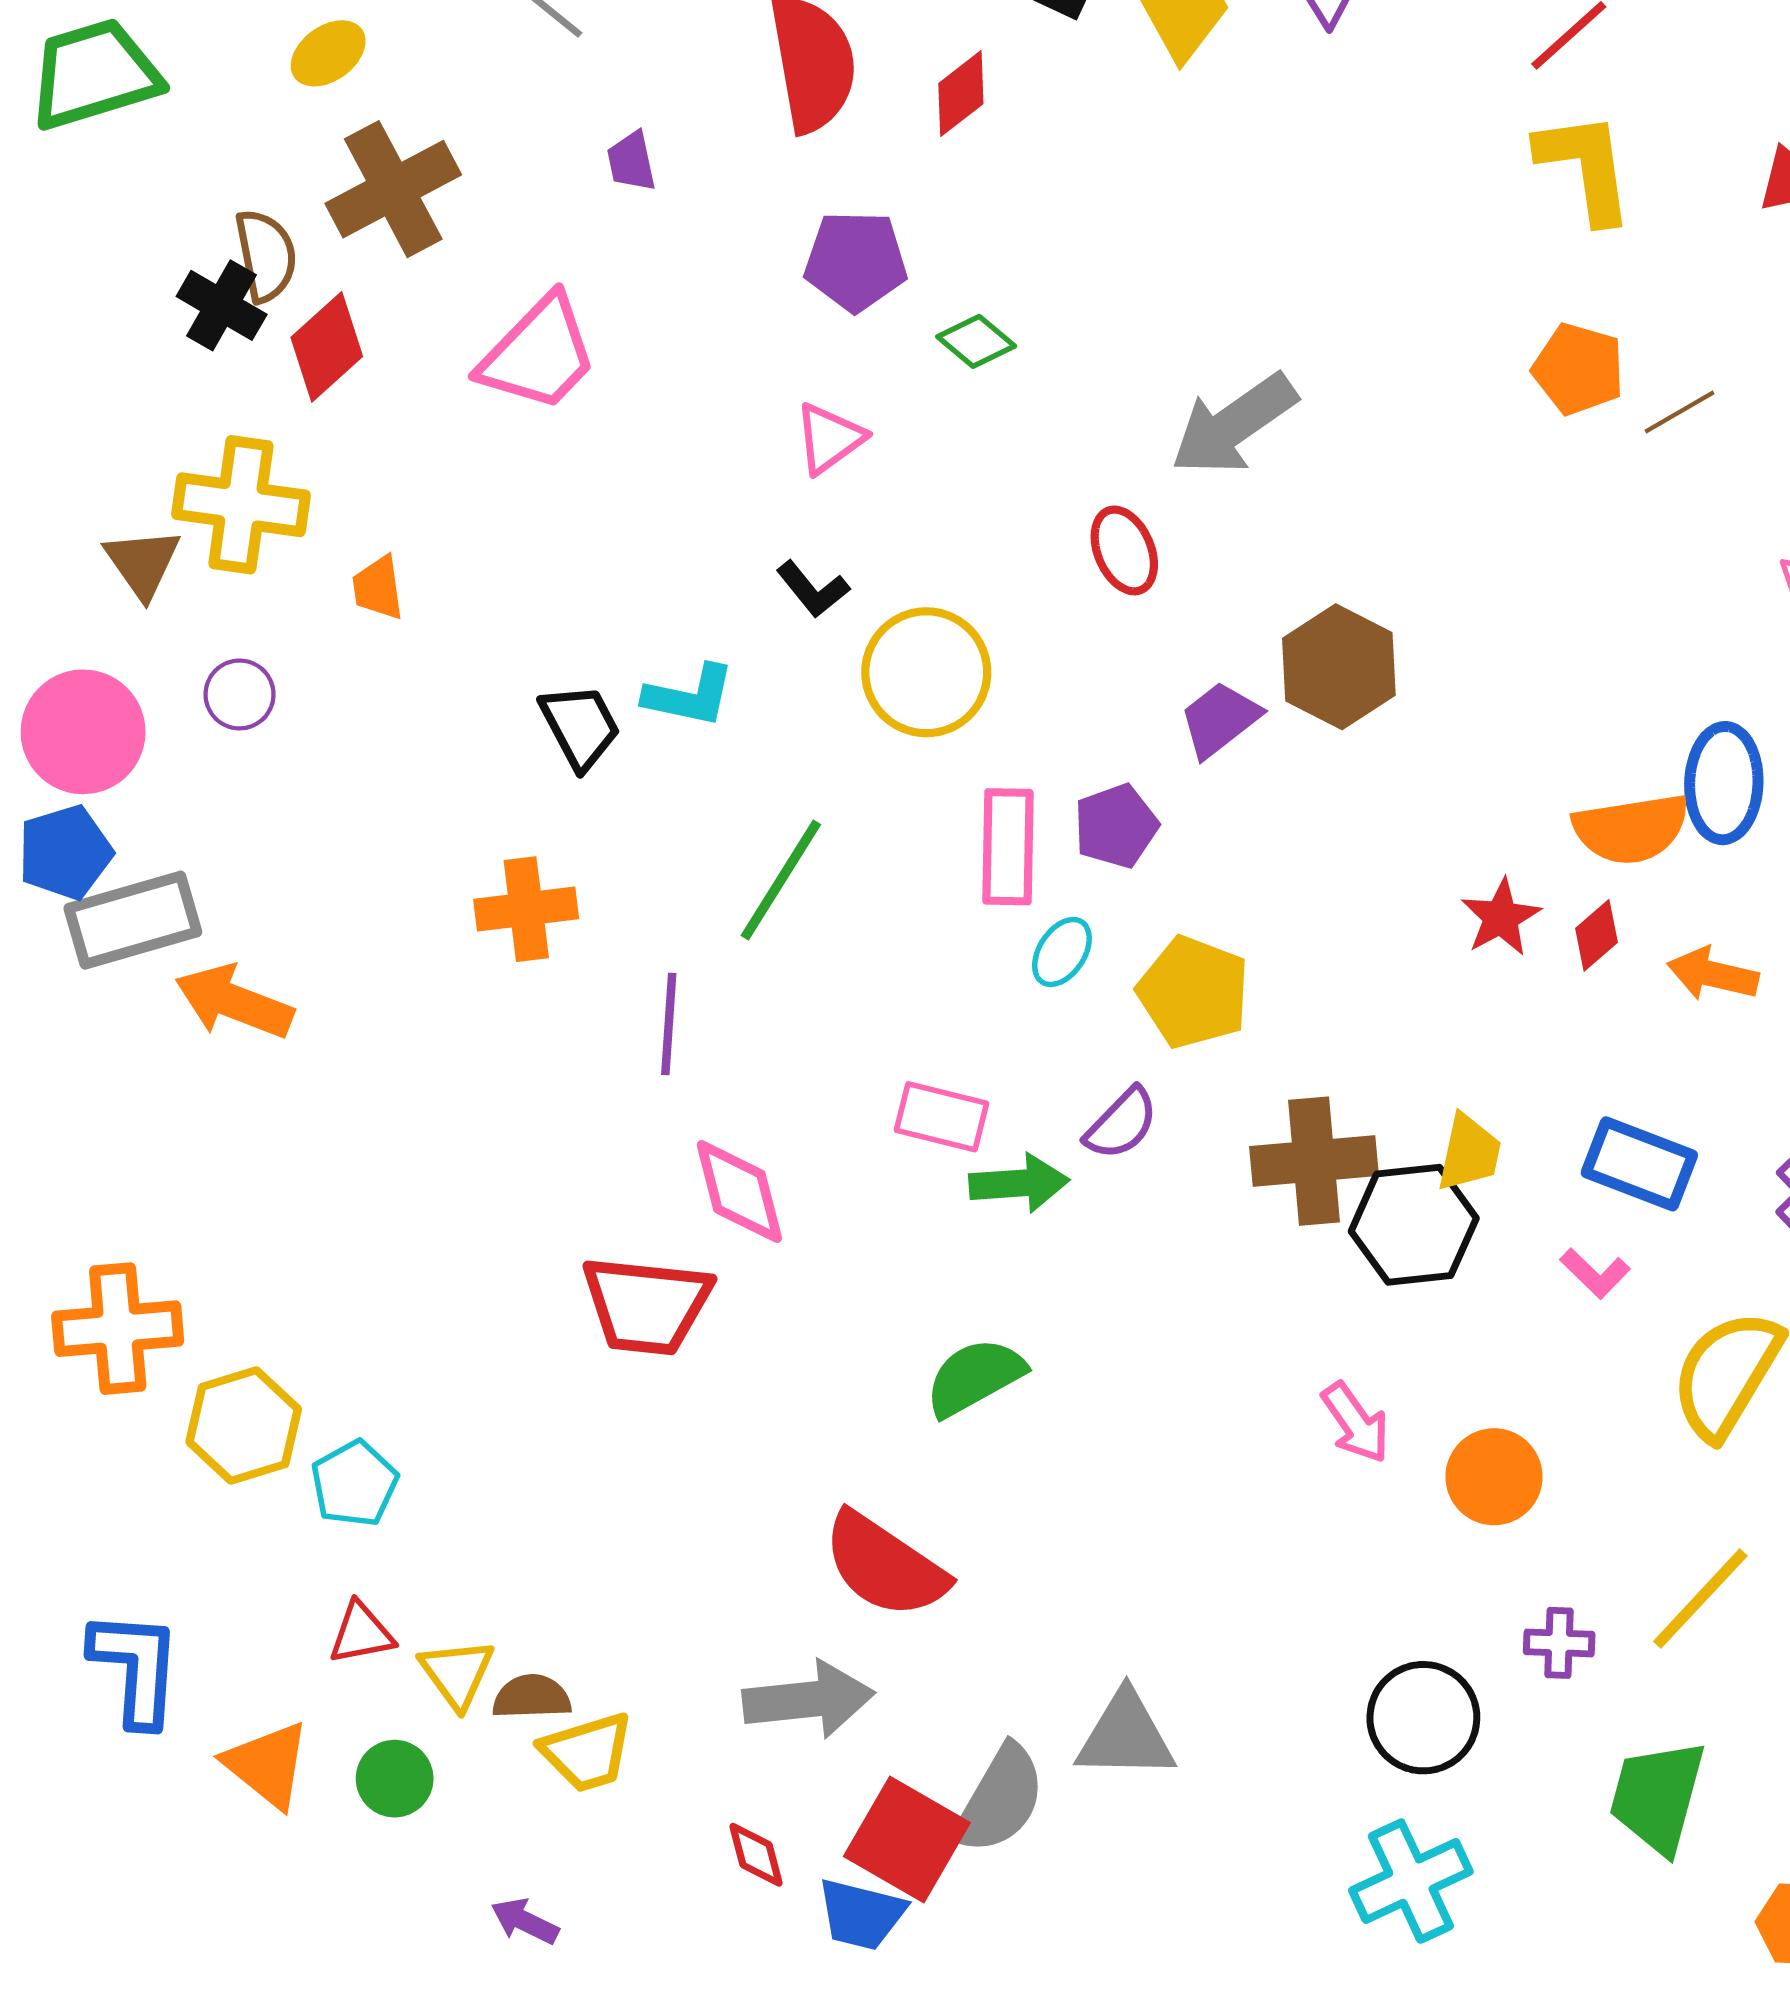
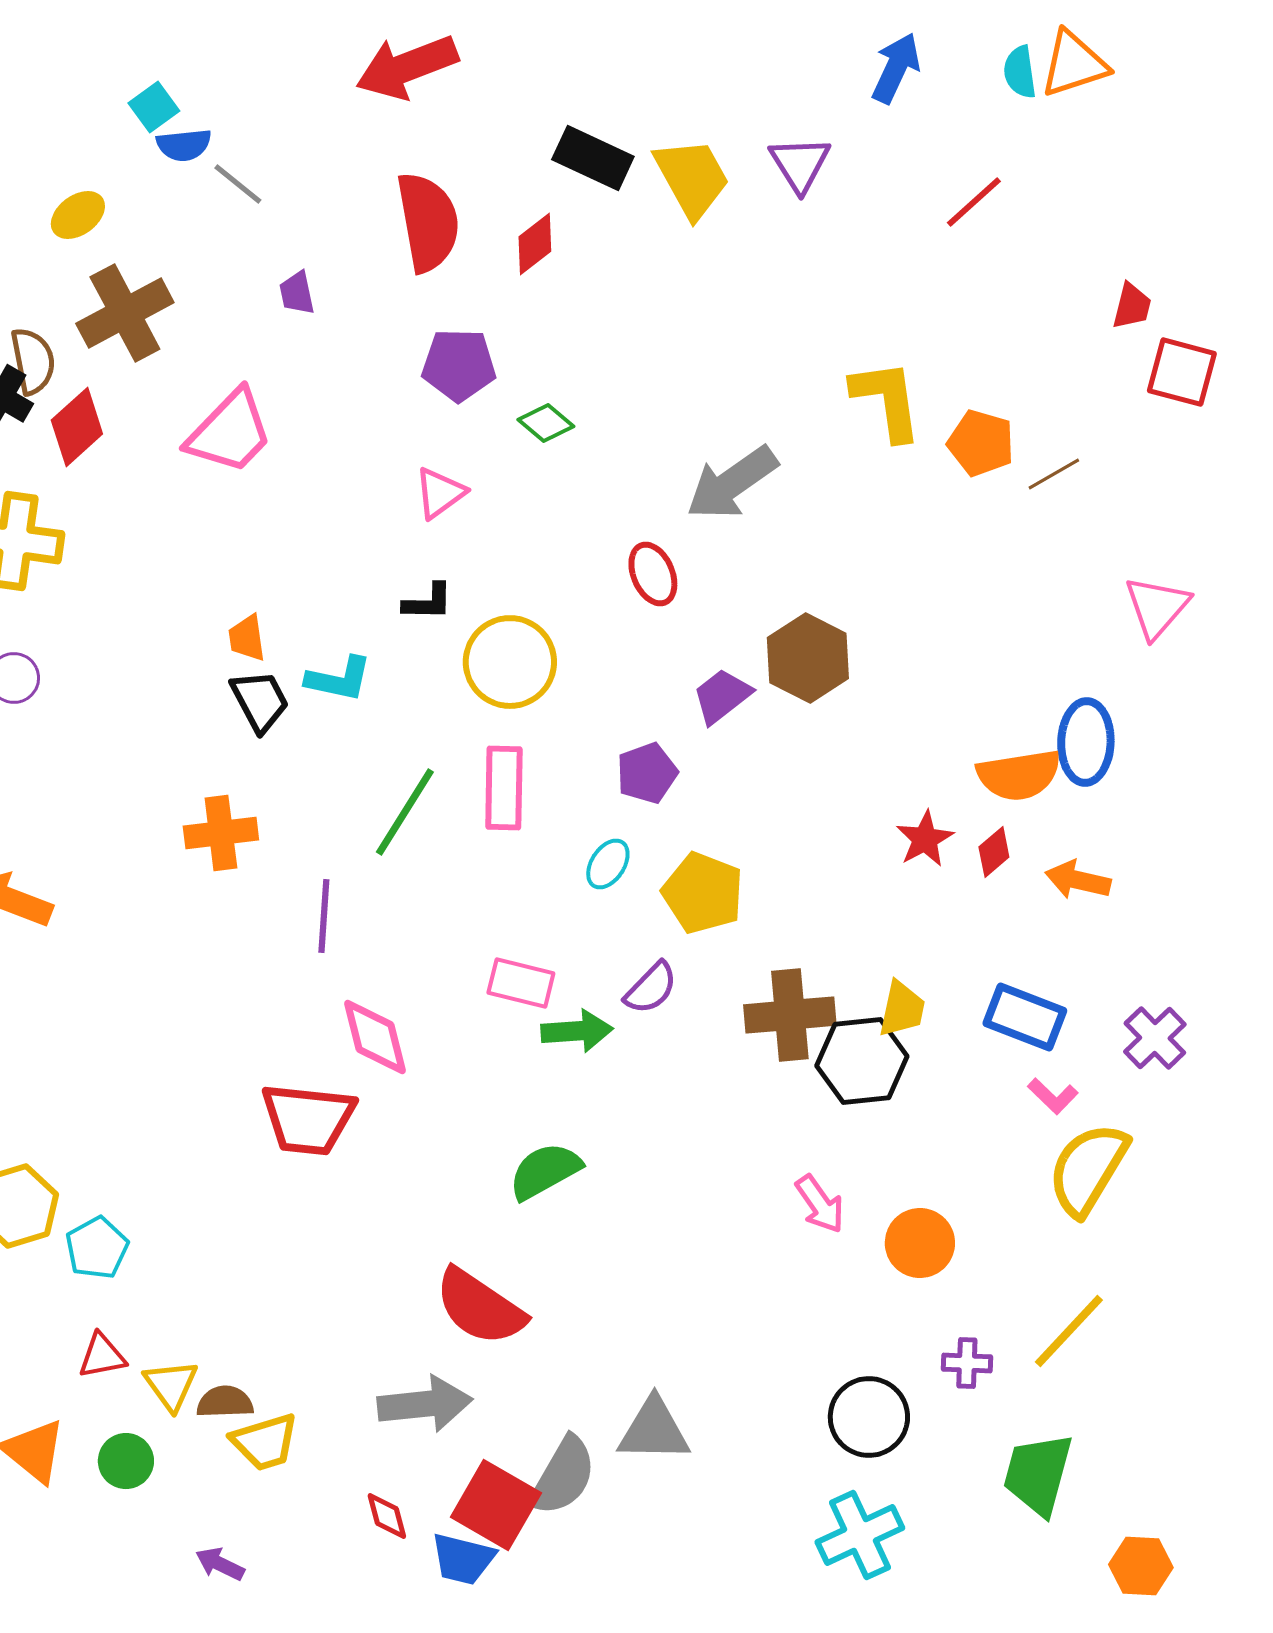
yellow L-shape: (1585, 167) -> (887, 400), moved
orange trapezoid: (378, 588) -> (247, 638), moved
black L-shape: (813, 589) -> (428, 602), turned -50
pink rectangle: (1008, 847) -> (504, 788), moved
pink L-shape: (1595, 1273) -> (1053, 1096), moved

